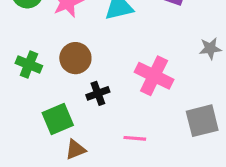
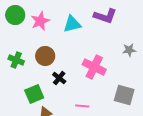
black cross: (98, 93) -> (59, 78), turned -32
gray square: (202, 121) -> (124, 95), turned 30

